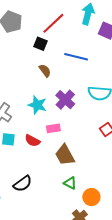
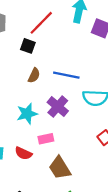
blue line: (76, 57) -> (66, 75), moved
brown semicircle: (45, 71) -> (34, 75), turned 64
cyan star: (37, 105) -> (27, 114), turned -30

